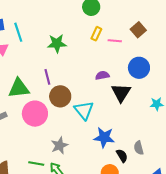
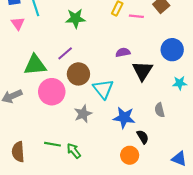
blue circle: (139, 68) -> (172, 50), moved
purple line: (47, 77) -> (65, 53), turned 63
gray star: (59, 145) -> (83, 114), moved
gray semicircle: (139, 148) -> (160, 110), moved

